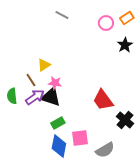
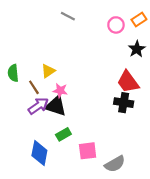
green semicircle: (12, 96) -> (13, 73), moved
red trapezoid: (103, 100) -> (128, 82), moved
black cross: (125, 120) -> (124, 103), moved, turned -30
blue diamond: (59, 146) -> (39, 153), moved

